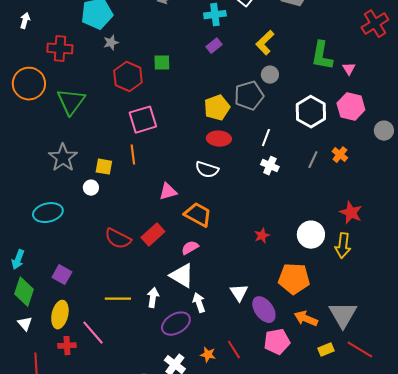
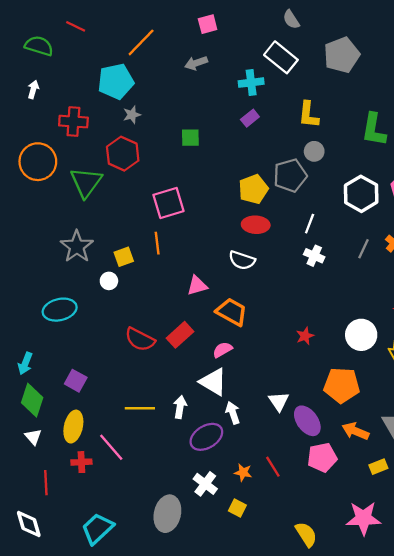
yellow L-shape: (265, 43) -> (308, 115), turned -40
red hexagon: (128, 77) -> (123, 154), moved
yellow square: (104, 167) -> (124, 257), turned -30

